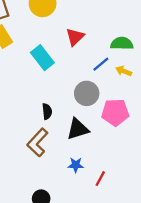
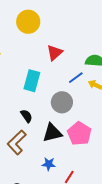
cyan rectangle: (42, 58) -> (32, 81), moved, turned 50
black semicircle: (47, 111) -> (26, 116), turned -32
pink pentagon: (115, 112) -> (79, 134), moved, turned 30

